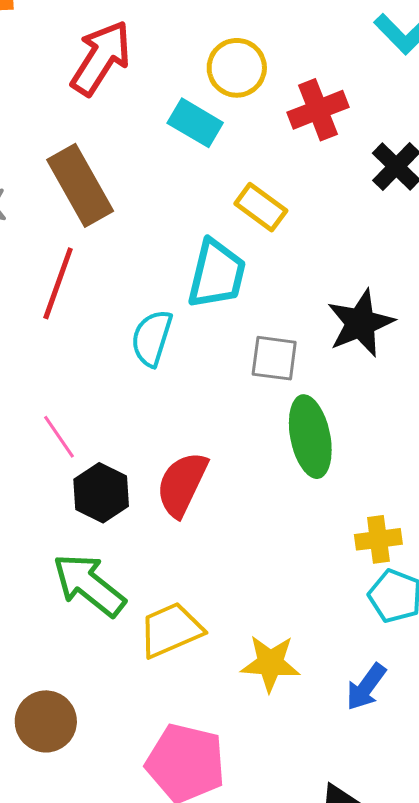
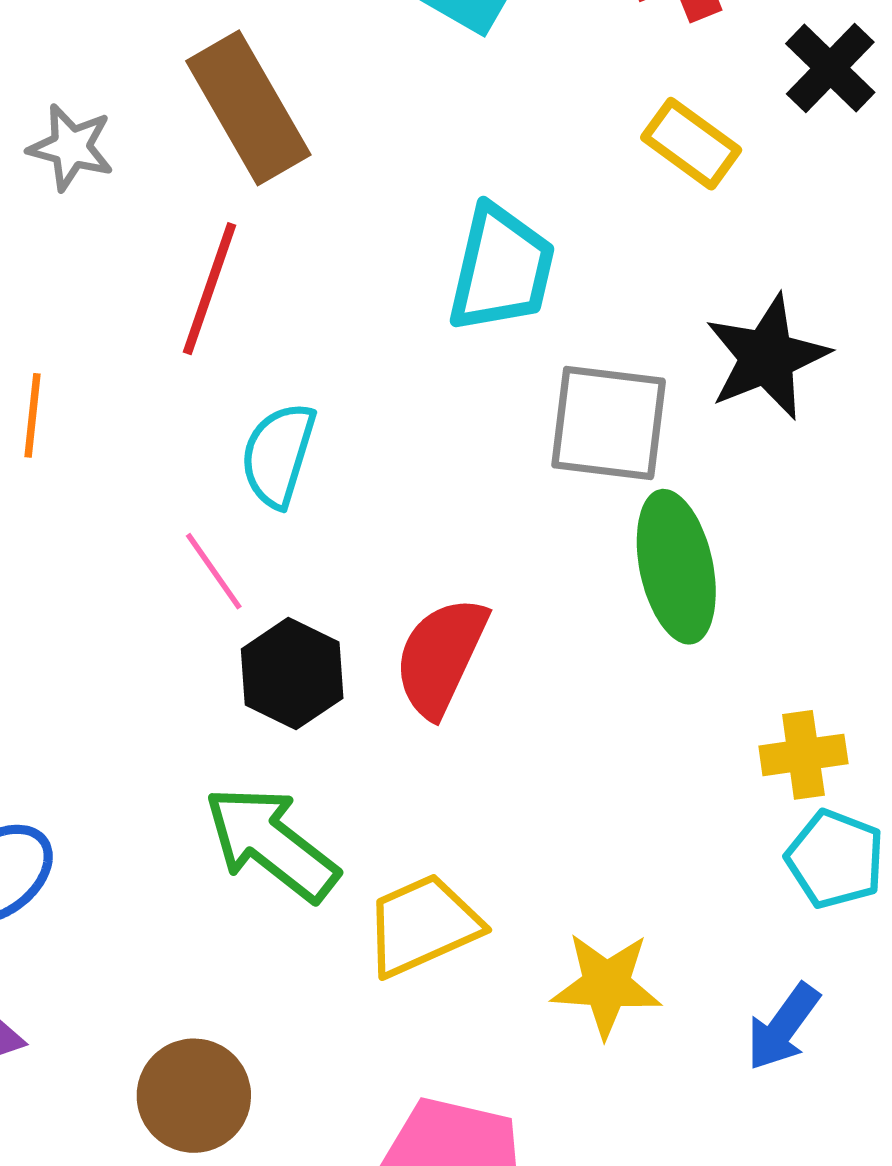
yellow rectangle: (261, 207) -> (691, 144), moved
cyan semicircle: (152, 338) -> (278, 455), moved
gray square: (274, 358) -> (609, 423), size x1.4

